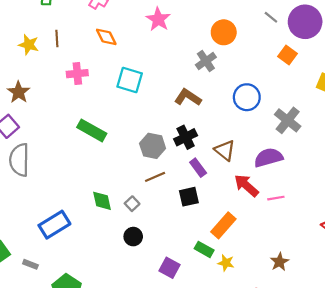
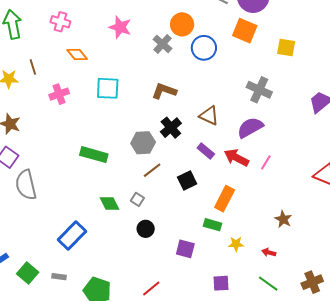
orange square: (288, 55) -> (245, 31), size x1.4
gray cross: (206, 61) -> (162, 44), moved
blue circle: (247, 97) -> (204, 48), moved
green rectangle: (92, 130) -> (94, 155), moved
brown triangle: (225, 150) -> (209, 116), moved
purple rectangle: (198, 168) -> (206, 151), moved
pink line: (276, 198) -> (266, 162), turned -35
yellow star: (226, 263) -> (236, 244), moved

